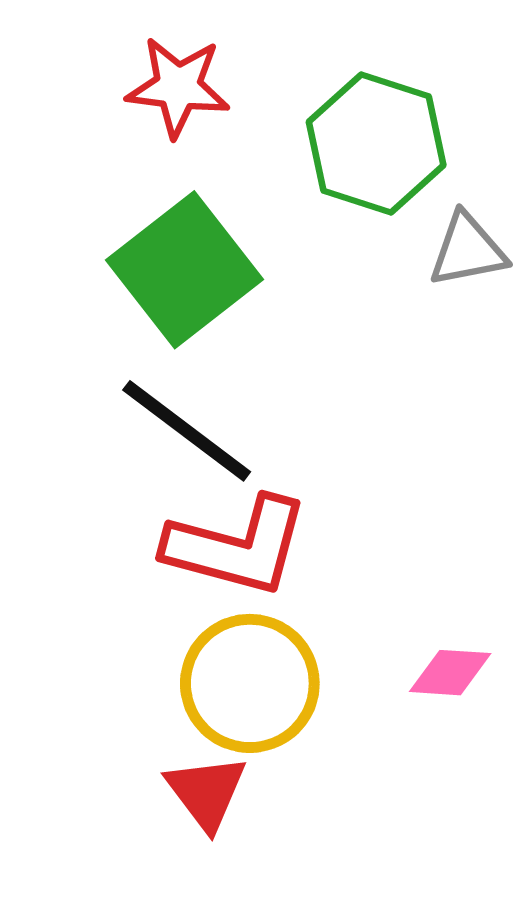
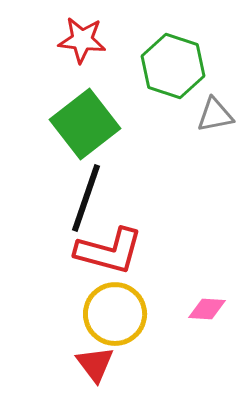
black line: (187, 431) -> (86, 198), turned 72

